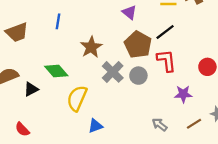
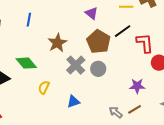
red L-shape: (166, 61) -> (145, 43), moved
yellow semicircle: (77, 98) -> (44, 87), size x0.6
brown line: (194, 124) -> (135, 109), moved
blue triangle: (95, 126) -> (73, 101), moved

